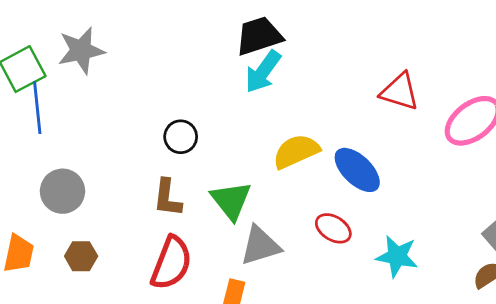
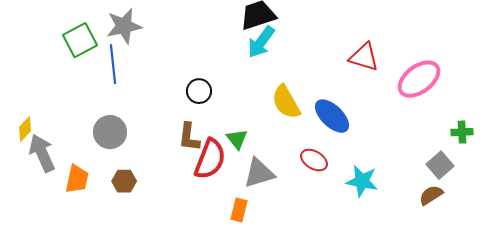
blue line: (37, 108) -> (113, 64), moved
yellow semicircle: (296, 151) -> (286, 102), turned -96
green triangle: (231, 200) -> (237, 139), size x0.7
red semicircle: (171, 263) -> (210, 159), moved

